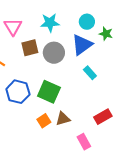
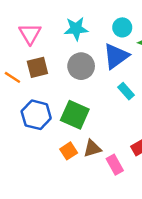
brown square: (30, 48) -> (37, 67), moved
pink rectangle: (84, 142) -> (115, 165), moved

